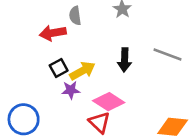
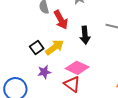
red arrow: (53, 33) -> (61, 20), moved, turned -102
purple star: (71, 90) -> (44, 72), moved

